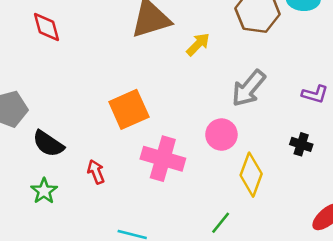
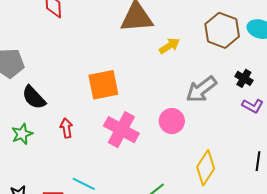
black cross: (301, 144) -> (244, 78), moved
yellow diamond: (251, 175) -> (206, 168), moved

